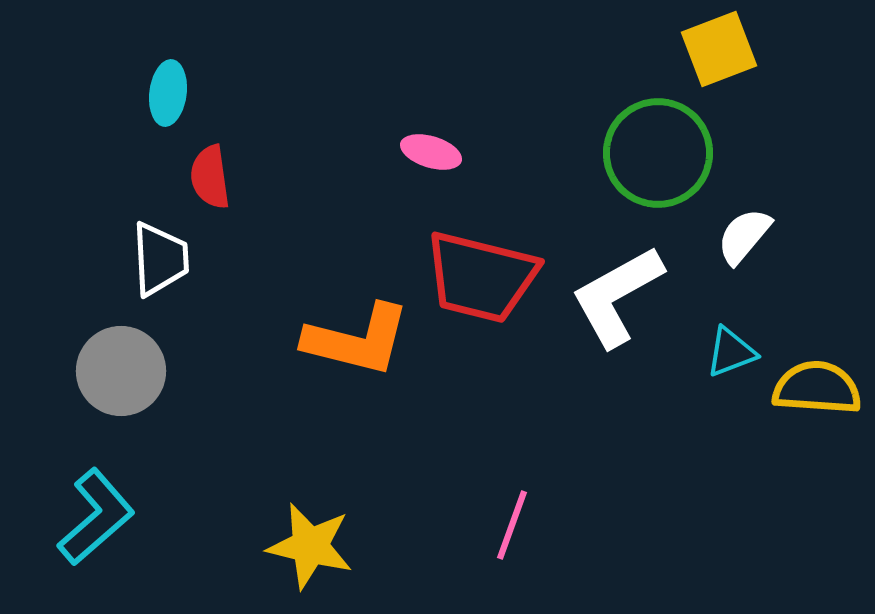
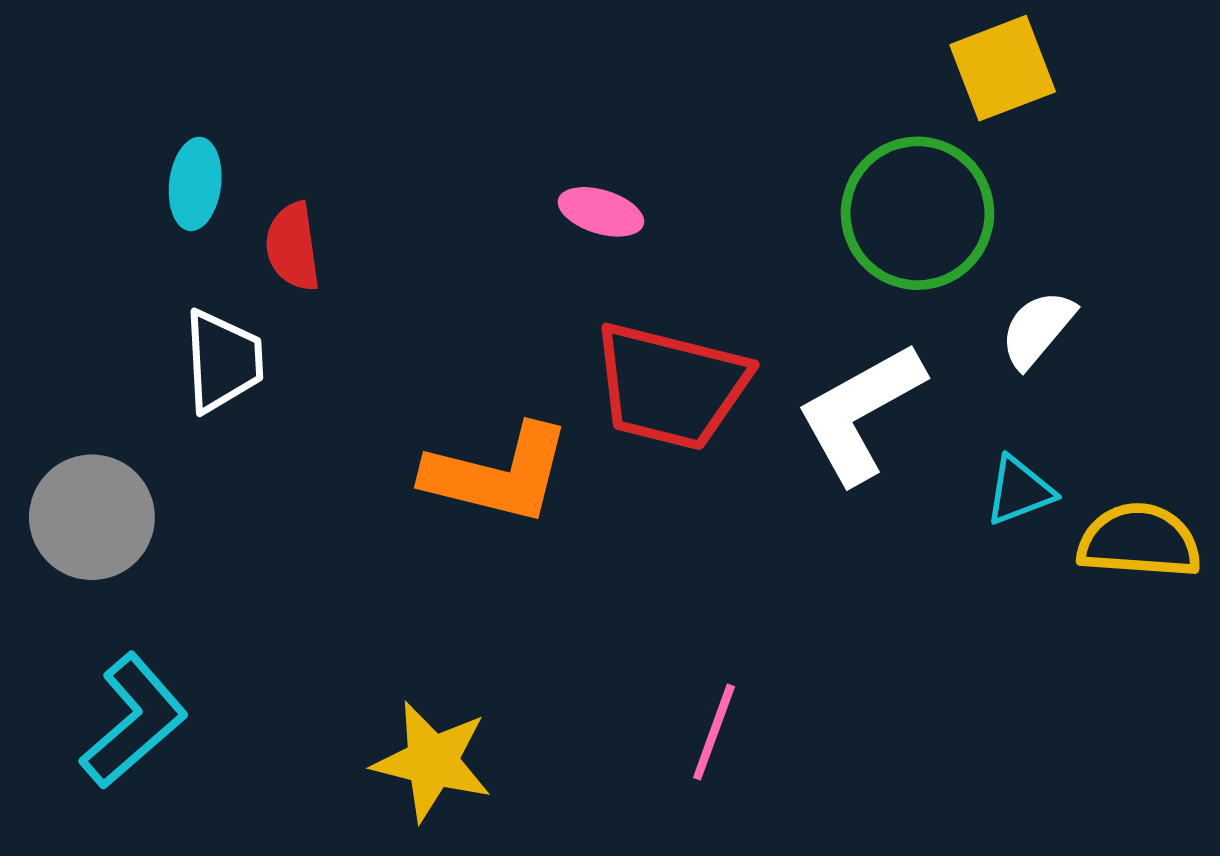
cyan ellipse: (168, 93) -> (195, 184), moved
gray circle: (121, 371) -> (92, 517), moved

